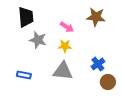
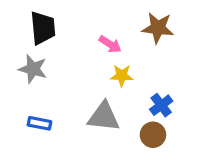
gray star: (38, 40) -> (33, 69), moved
yellow star: (65, 46) -> (122, 76), moved
brown circle: (108, 82) -> (153, 135), moved

